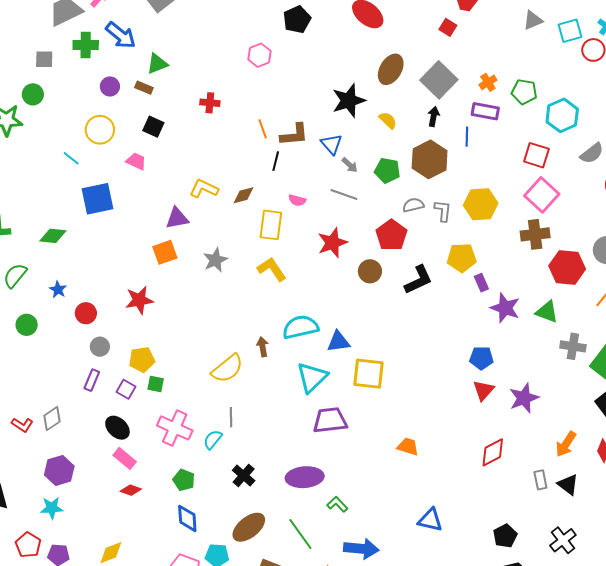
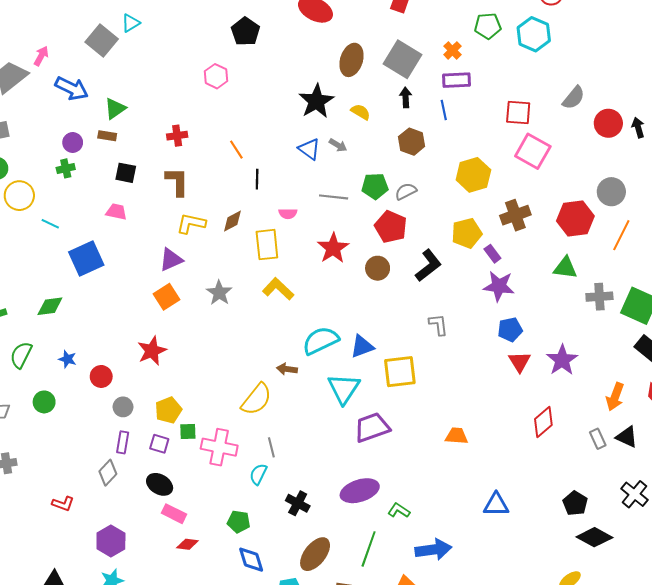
green cross: (86, 45) -> (66, 168), moved, size x0.7
green pentagon: (524, 92) -> (488, 26), moved
cyan hexagon: (562, 115) -> (534, 34), moved
yellow circle: (100, 130) -> (19, 196), moved
brown L-shape: (294, 135) -> (177, 182), moved, turned -72
brown hexagon: (430, 159) -> (412, 142), size x0.7
gray arrow: (350, 165) -> (338, 145), moved
green pentagon: (387, 170) -> (375, 186), moved
gray L-shape: (443, 211) -> (438, 325), moved
brown cross: (535, 234) -> (515, 215), moved
purple star: (505, 308) -> (499, 286), moved
brown arrow: (263, 347) -> (287, 369), turned -60
gray diamond: (52, 419) -> (108, 473), moved
pink cross: (175, 428) -> (219, 447), moved
green line: (300, 534) -> (369, 549), turned 68

